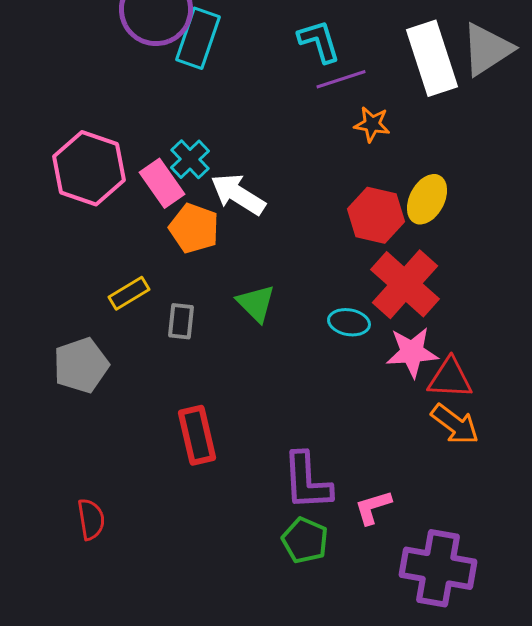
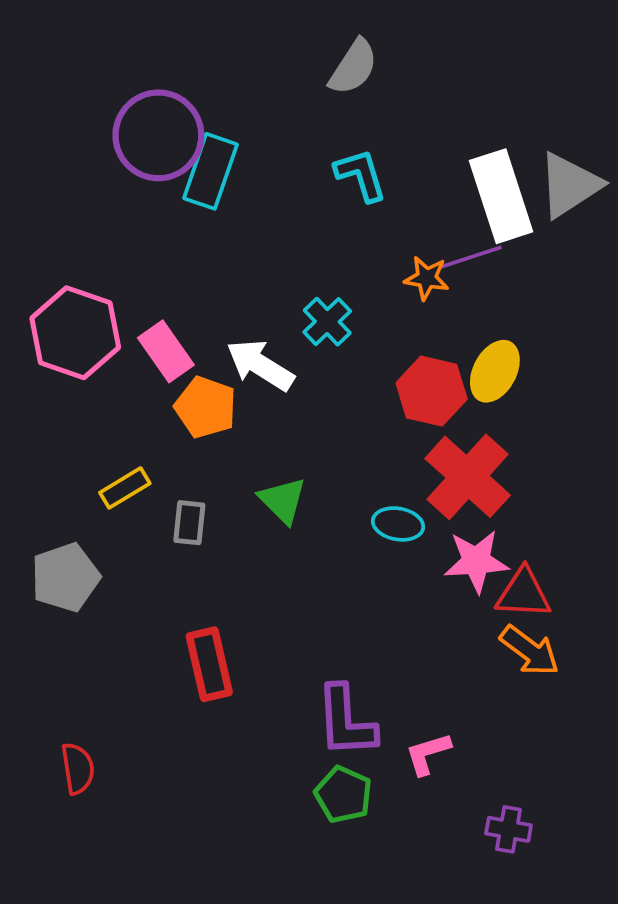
purple line: (341, 79) -> (471, 257), moved
cyan cross: (190, 159) -> (327, 322), moved
purple cross: (438, 568) -> (509, 829), size x0.5

